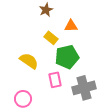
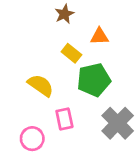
pink rectangle: (55, 80) -> (64, 119), moved
gray cross: (84, 88) -> (118, 123), turned -30

